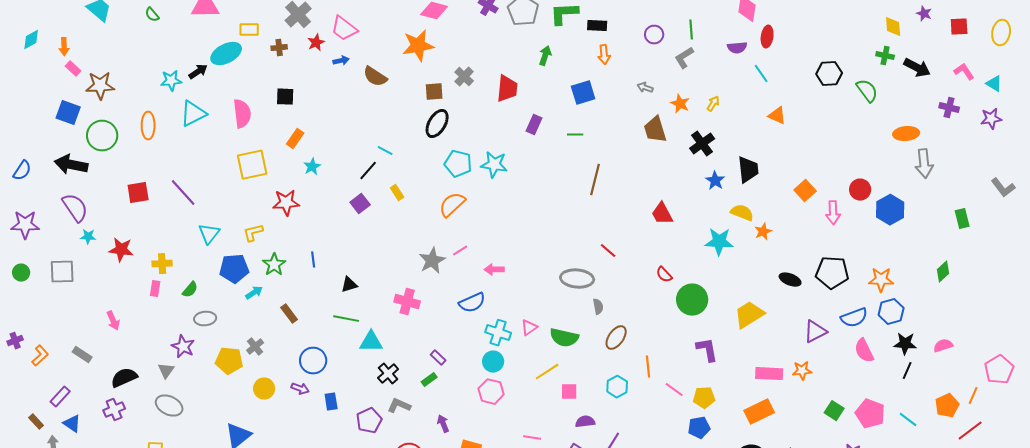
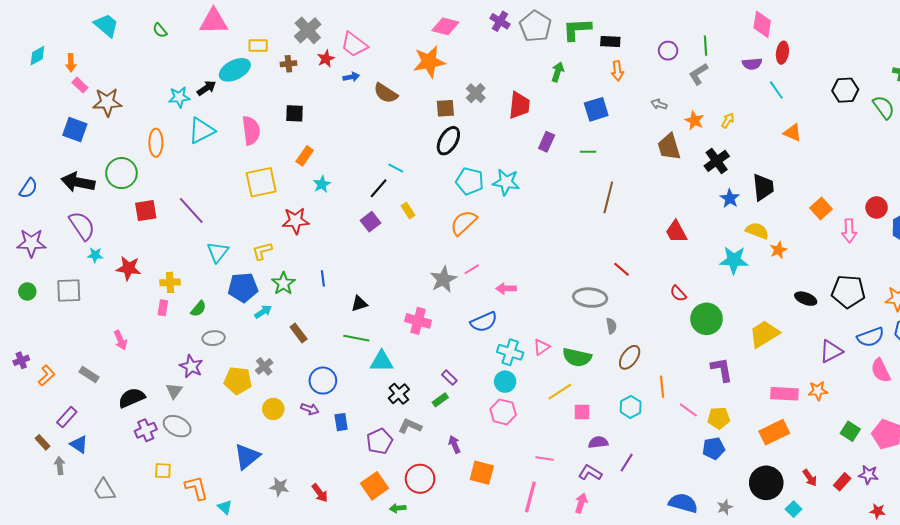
green circle: (102, 136) -> (121, 173), moved
purple cross: (114, 410) -> (146, 430), moved

